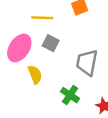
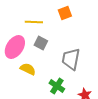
yellow semicircle: (35, 75) -> (28, 69), turned -42

